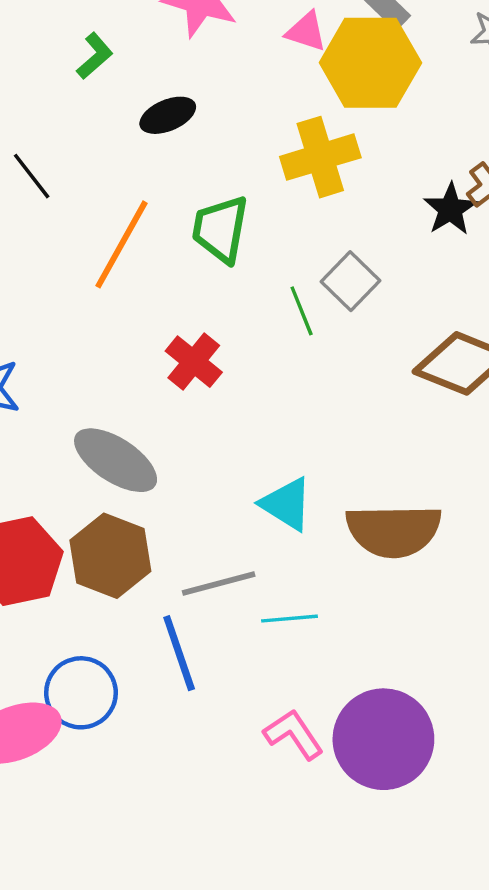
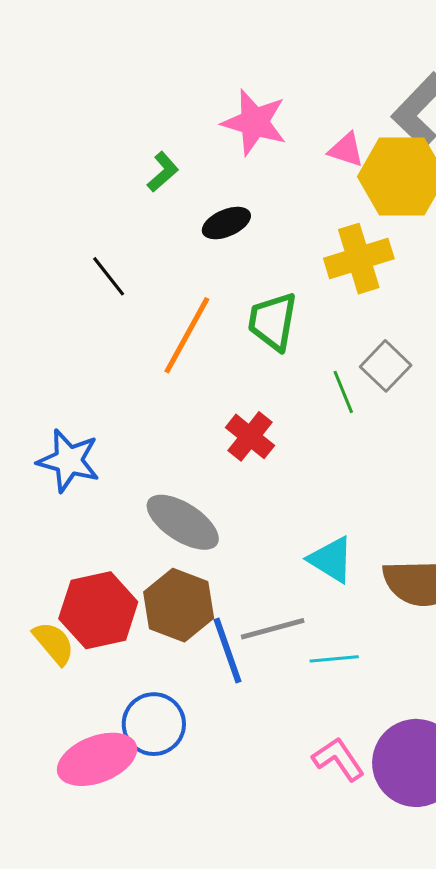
blue line: (179, 653) -> (227, 651), moved

